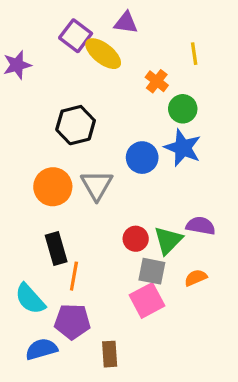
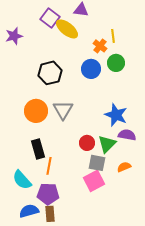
yellow line: (194, 54) -> (113, 36), moved
blue star: (183, 148) -> (116, 115), moved
blue circle: (142, 158) -> (91, 69), moved
brown rectangle: (110, 354) -> (50, 214), moved

